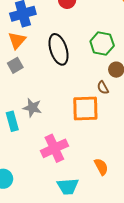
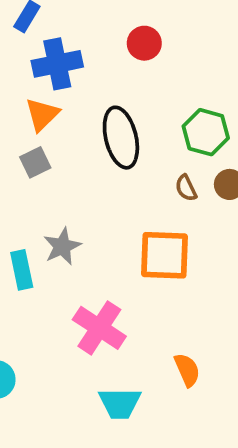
brown semicircle: (103, 88) -> (186, 188), moved
gray star: (32, 108) -> (62, 246), turned 30
pink cross: (54, 148) -> (99, 328), turned -36

